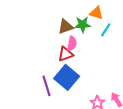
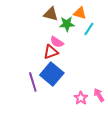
brown triangle: (66, 27) -> (51, 14), moved, turned 35
pink semicircle: (72, 44) -> (57, 42), turned 112

